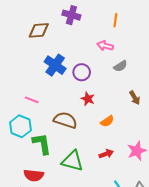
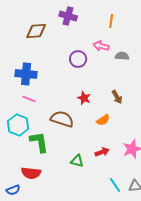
blue cross: (55, 65) -> (26, 74), moved, turned -30
gray semicircle: (120, 66) -> (122, 56), moved, turned -144
purple circle: (82, 72) -> (78, 59), moved
brown arrow: (135, 98) -> (117, 97), moved
green triangle: (72, 161) -> (77, 161), moved, size x0.6

